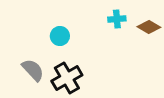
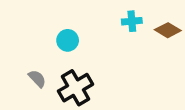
gray semicircle: (33, 70) -> (37, 79), size x0.7

